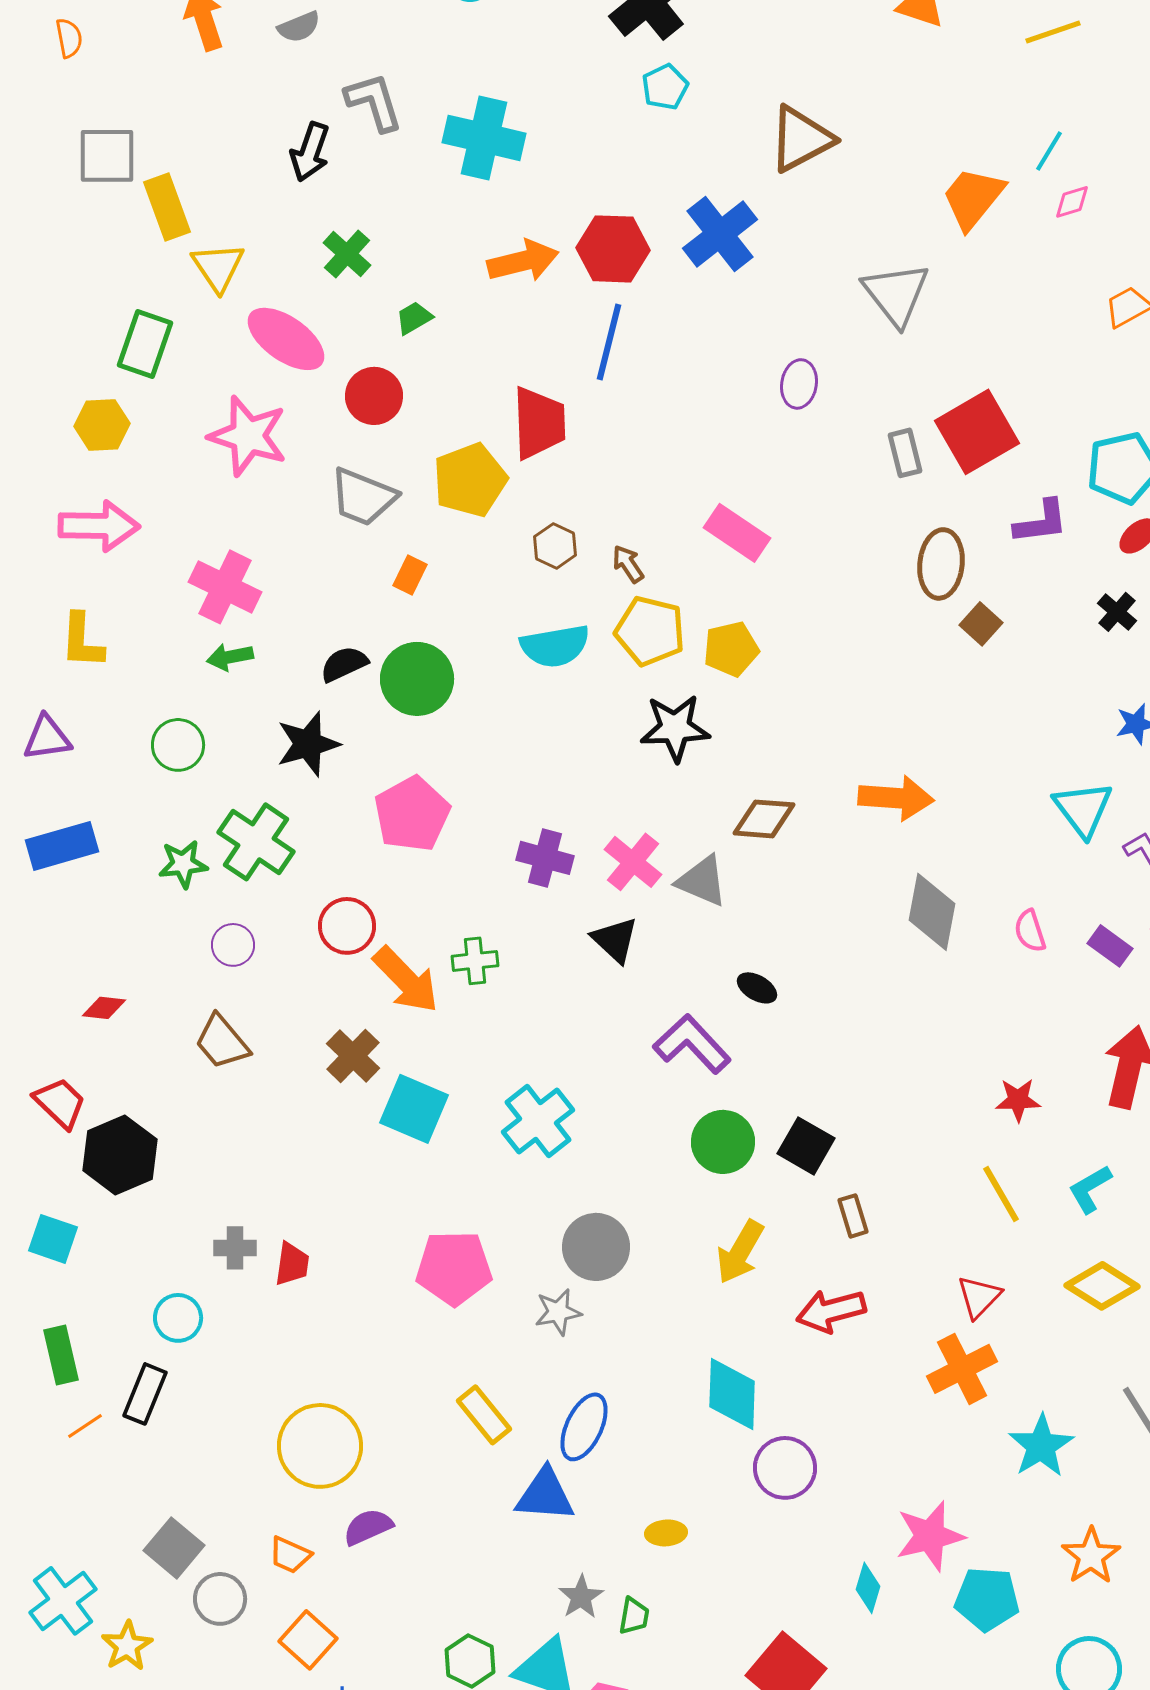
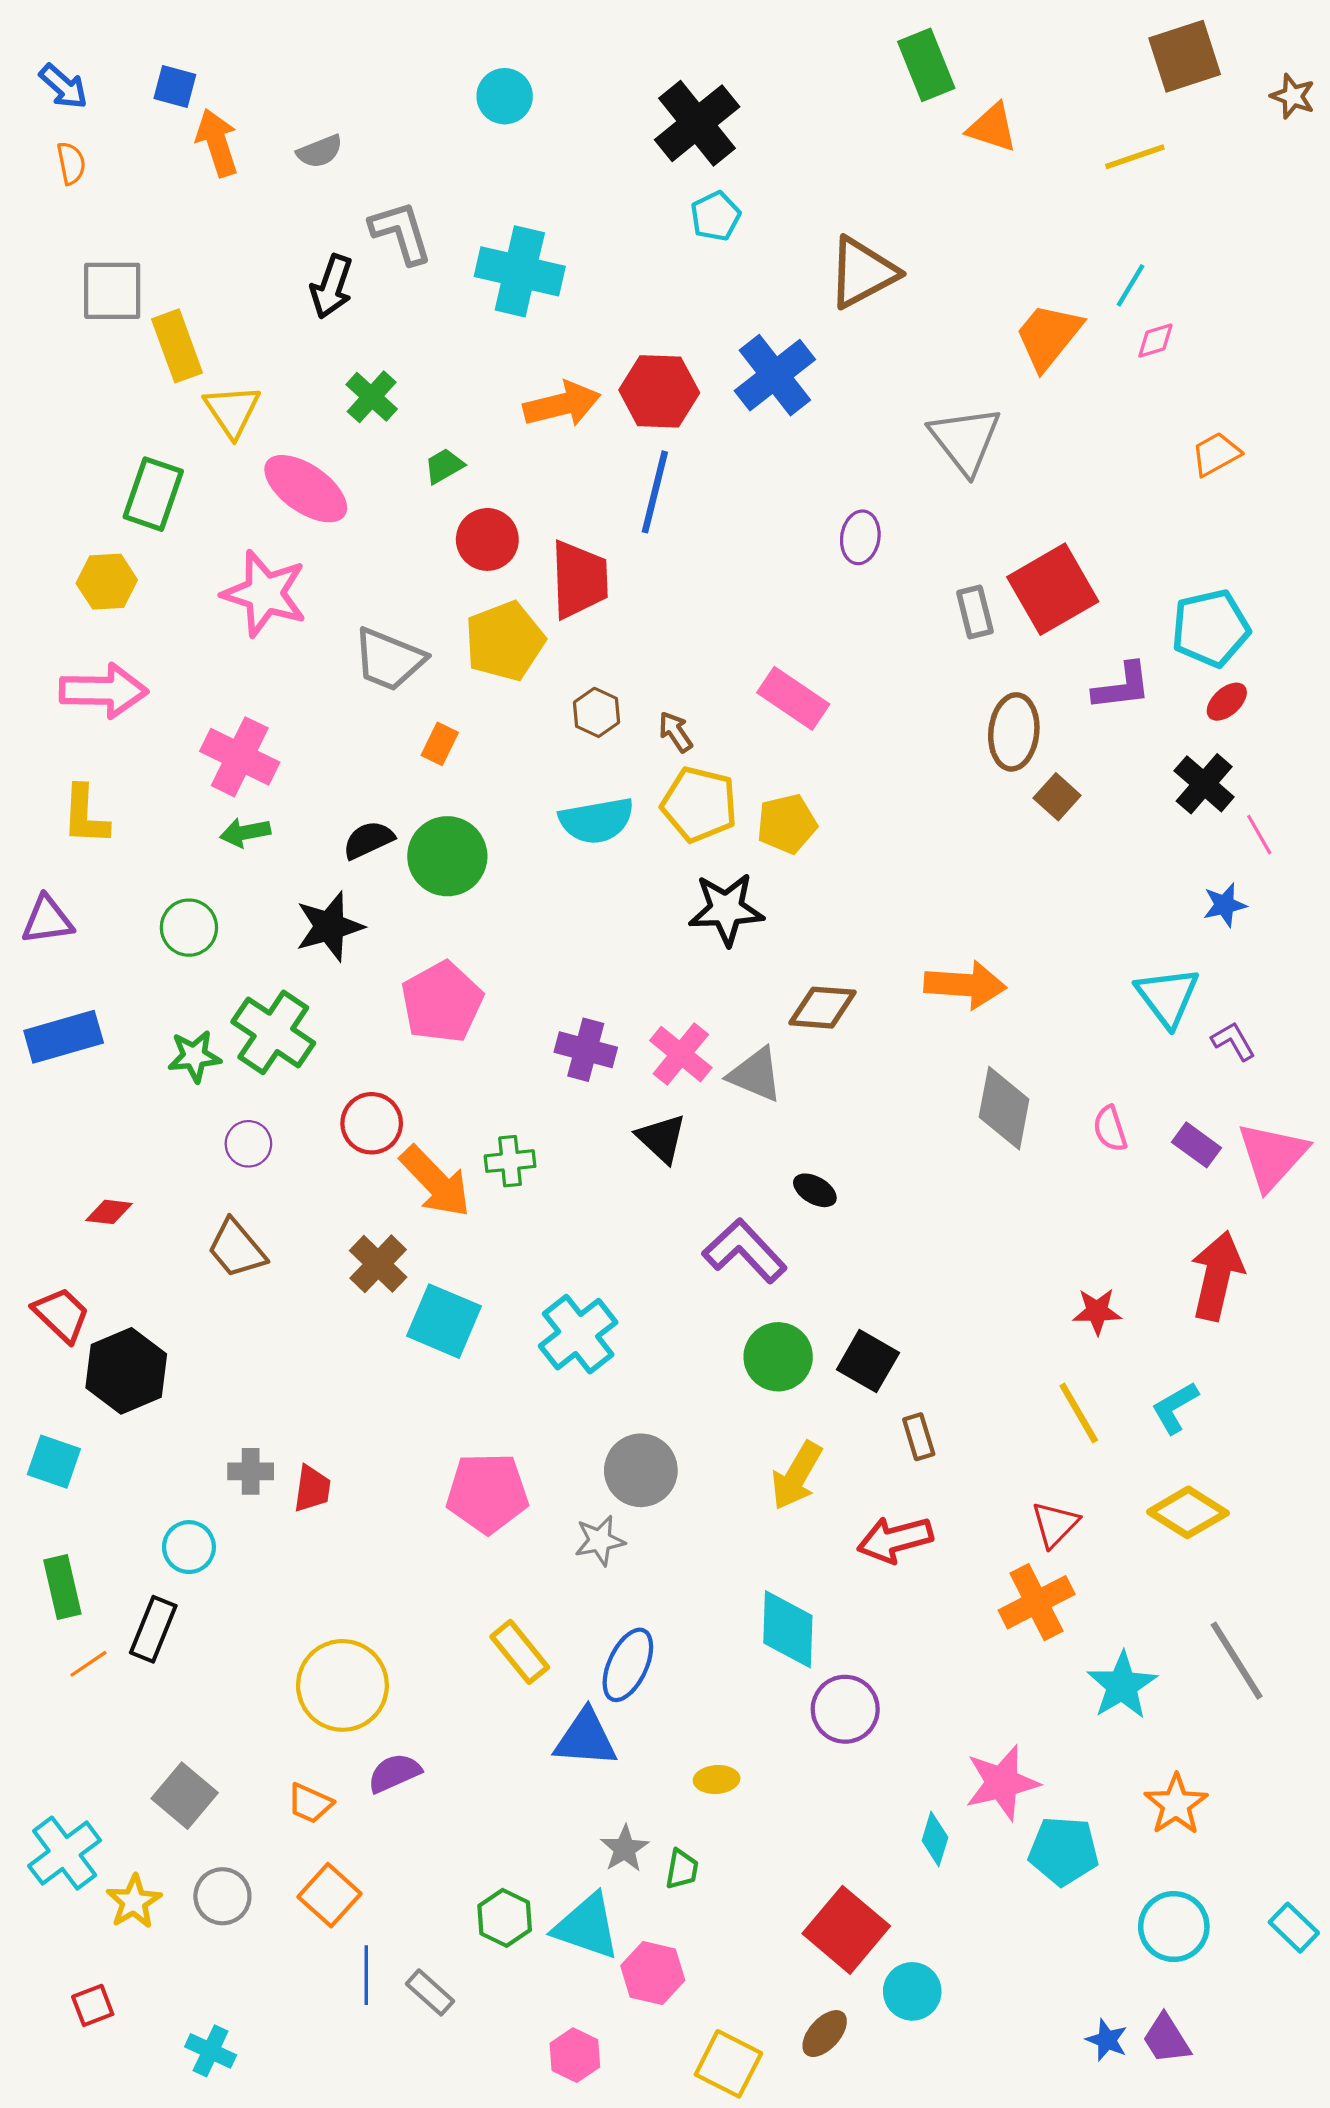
red circle: (374, 396) -> (487, 539), moved
black cross: (1117, 612) -> (1204, 784), size x1.4
gray circle: (220, 1599) -> (222, 1896), moved

